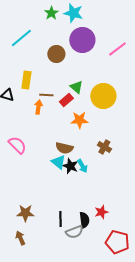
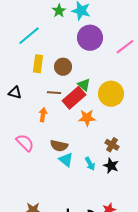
brown circle: (56, 54) -> (63, 67), moved
yellow rectangle: (26, 80) -> (38, 64), moved
red rectangle: (66, 100) -> (74, 98), size x1.6
orange arrow: (38, 107) -> (43, 115), moved
brown semicircle: (64, 148) -> (59, 146), moved
black star: (70, 166) -> (111, 166), moved

